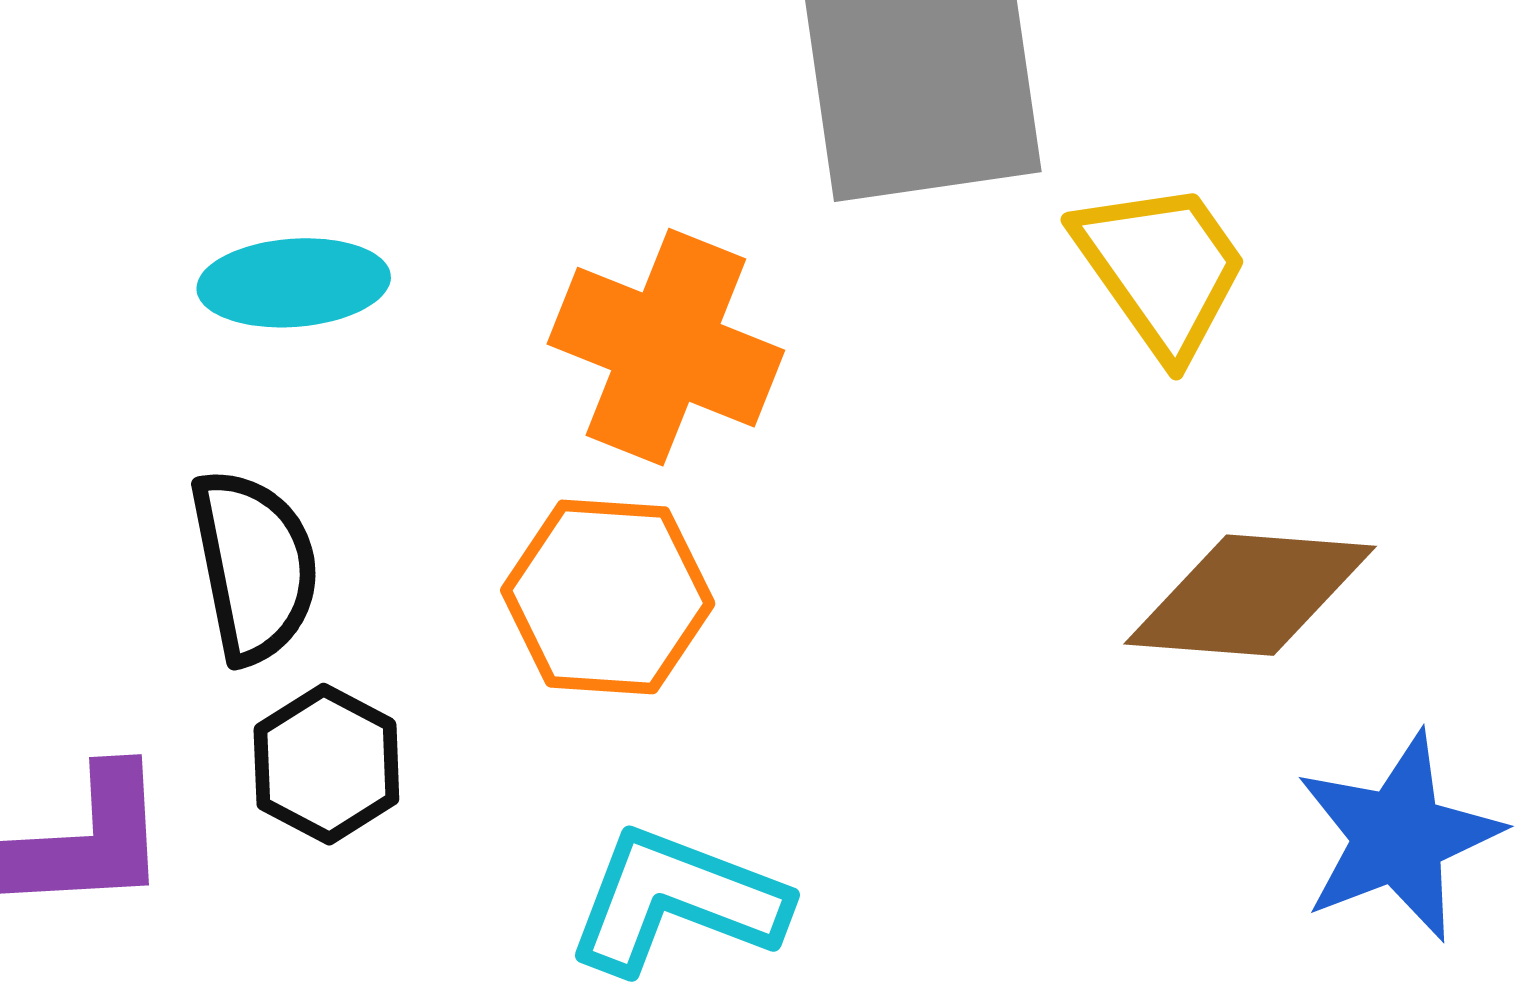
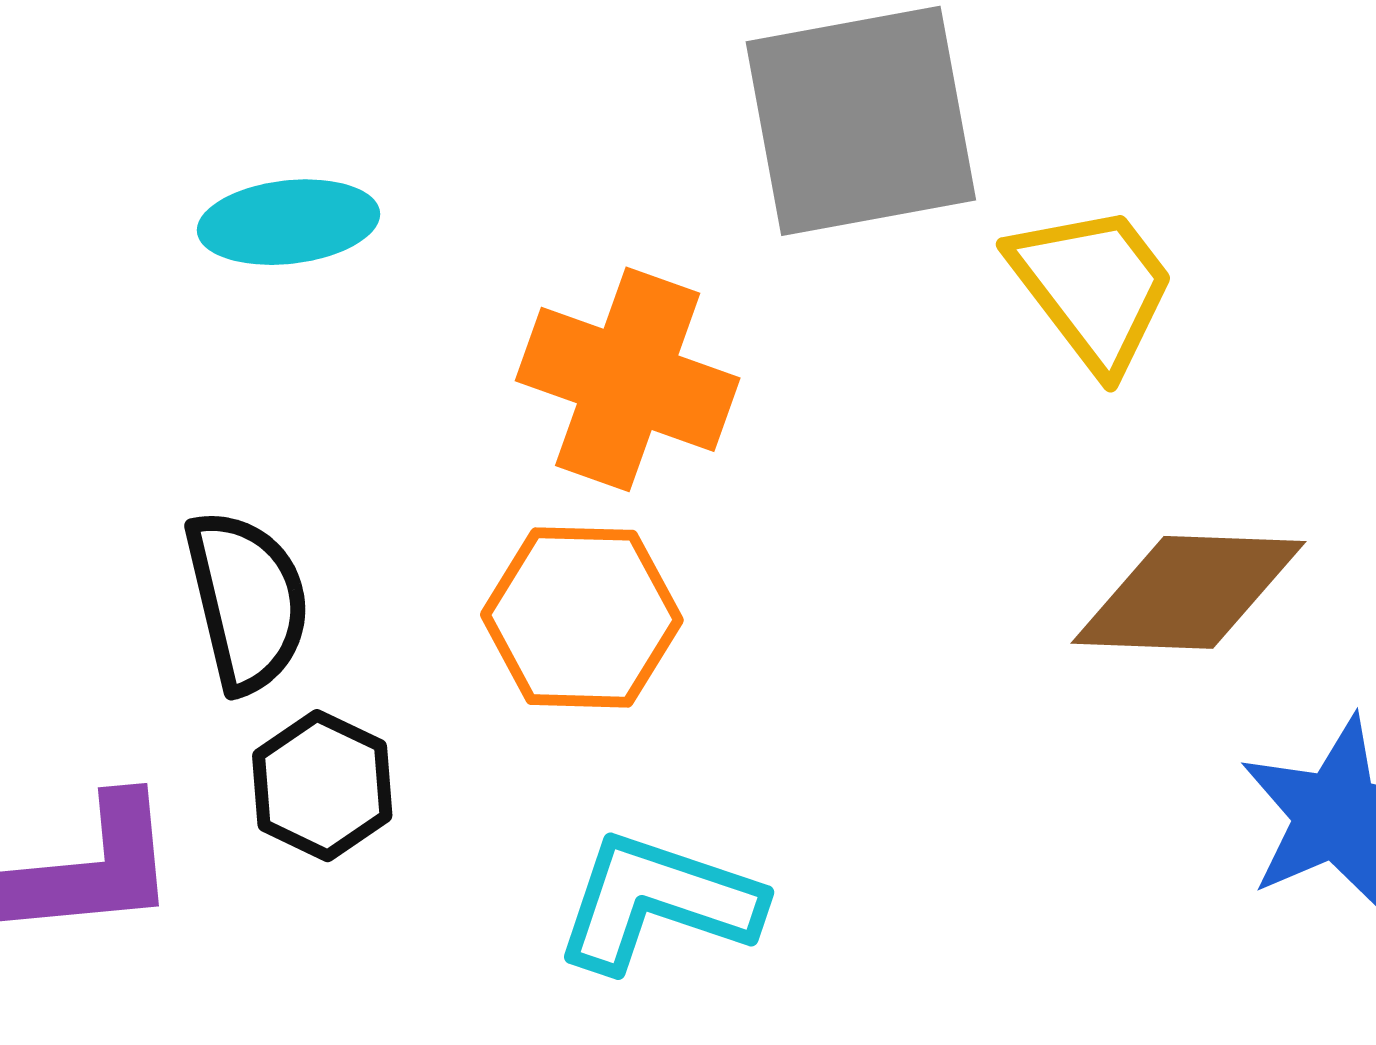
cyan ellipse: (294, 283) -> (289, 222), moved

